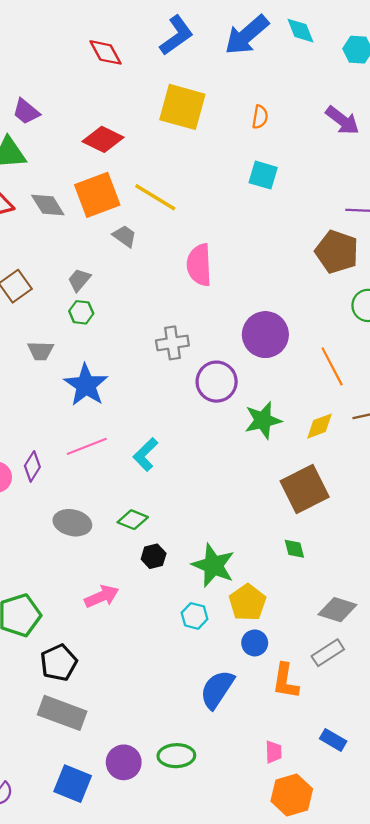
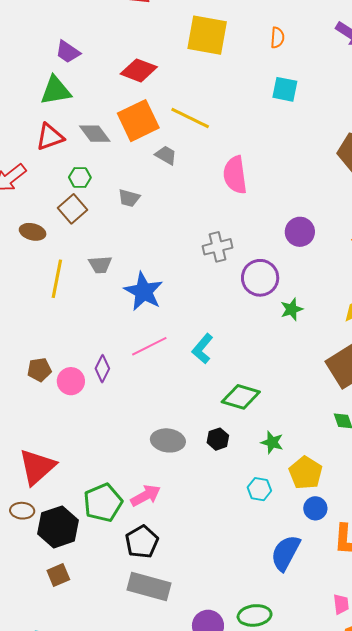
gray trapezoid: (79, 280) -> (129, 198), turned -110
green hexagon: (81, 312) -> (80, 177), moved
purple circle: (265, 335) -> (300, 232), size x0.7
green star: (263, 420) -> (292, 309), moved, size x0.7
green diamond: (133, 520) -> (241, 397), moved, size x1.4
gray ellipse: (72, 523) -> (168, 440), moved
green star: (213, 565) -> (272, 442), size x0.6
pink arrow: (102, 596) -> (146, 496), moved

